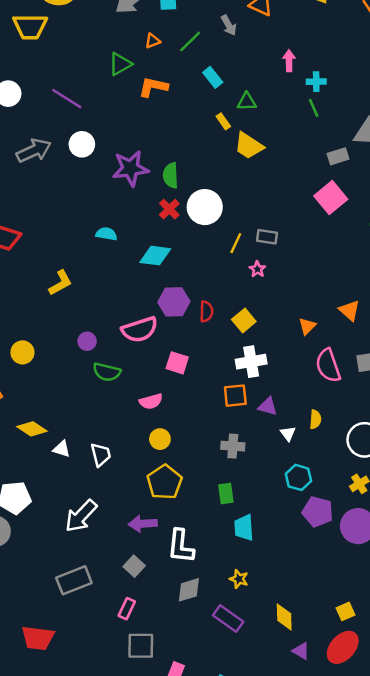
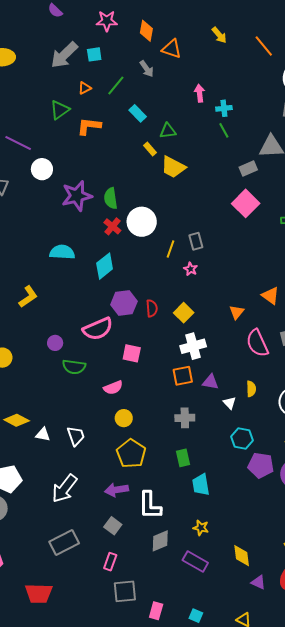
white circle: (82, 144) -> (42, 169), moved
cyan semicircle: (106, 234) -> (62, 252), size x1.4
gray rectangle: (267, 237) -> (196, 241), turned 72
cyan diamond: (155, 256) -> (105, 266), turned -40

